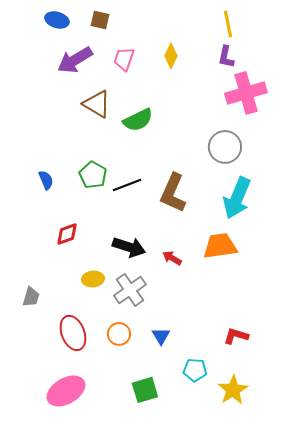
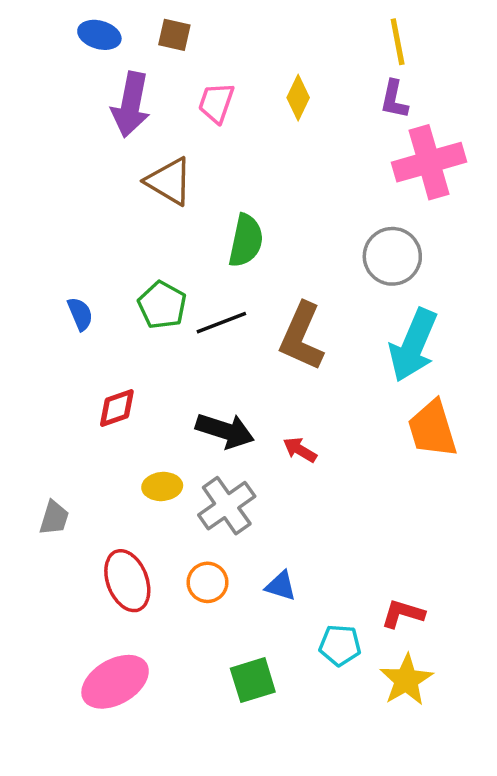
purple arrow: (75, 60) -> (131, 105), turned -48
green semicircle: (138, 120) -> (246, 241), moved, turned -52
orange trapezoid: (220, 246) -> (432, 429), moved, turned -99
blue triangle: (161, 336) -> (281, 586), turned -42
red L-shape: (236, 336) -> (403, 614), moved

